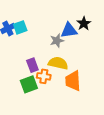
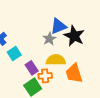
black star: (84, 23) -> (74, 36), moved, size x1.5
cyan square: (20, 27) -> (14, 53), moved

